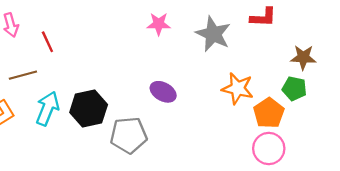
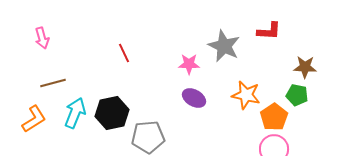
pink star: (159, 24) -> (189, 64), moved
red line: (47, 42) -> (124, 53), moved
purple ellipse: (163, 92) -> (194, 98), moved

